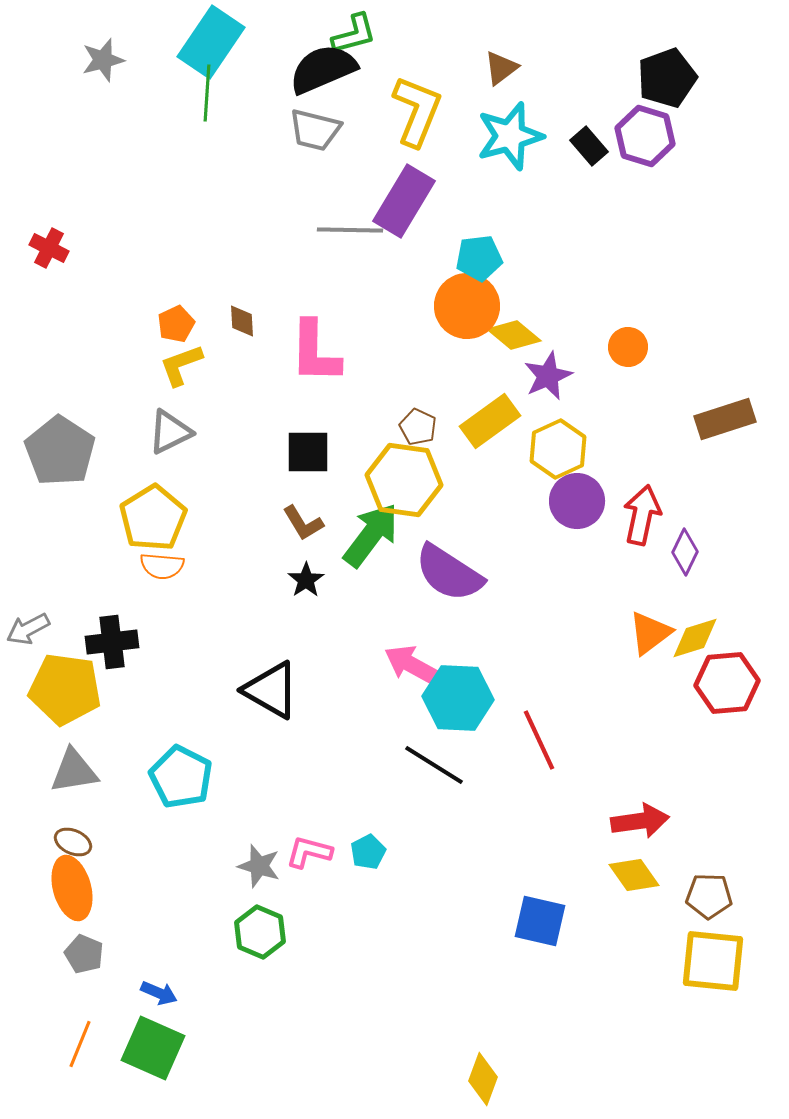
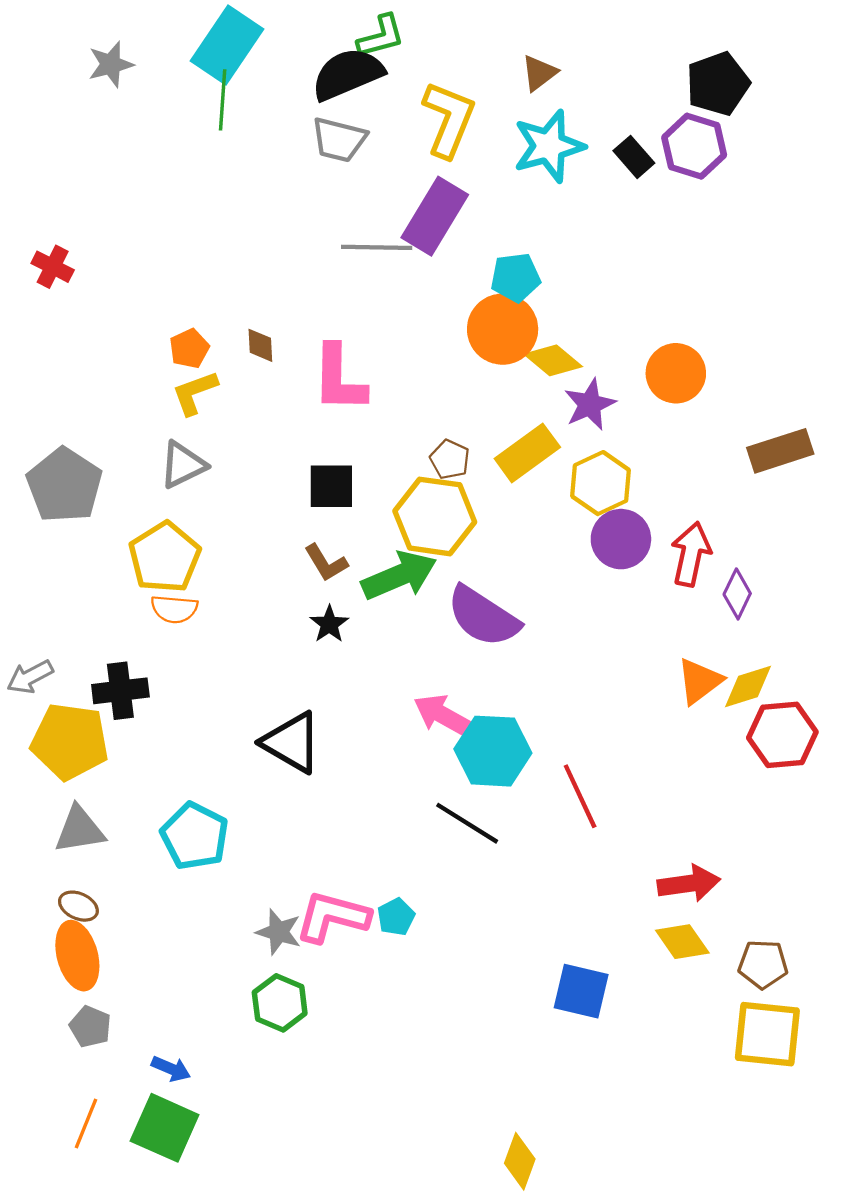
orange circle: (628, 347) -> (676, 373), size x1.4
green arrow: (371, 535) -> (399, 576), turned 30
pink L-shape: (309, 852) -> (332, 917), size x1.5

